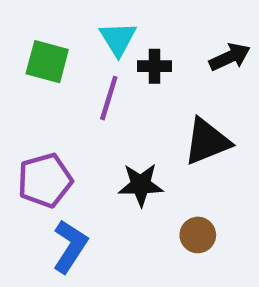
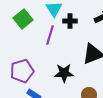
green square: (47, 62) -> (23, 19), turned 36

